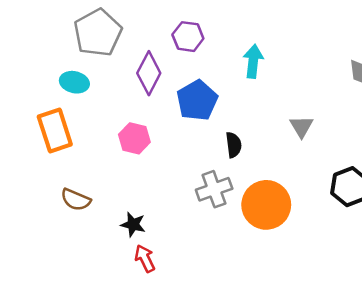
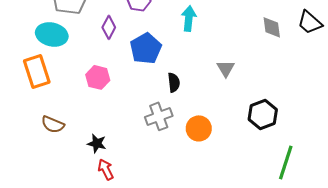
purple diamond: (149, 73) -> (109, 27), size x0.7
cyan ellipse: (74, 82) -> (52, 34), size x1.4
orange circle: (266, 205) -> (199, 128), size x0.7

